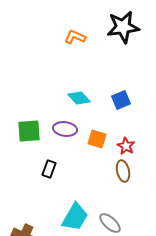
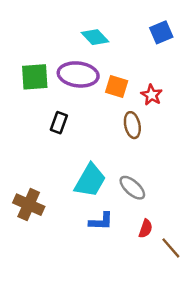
blue square: (121, 100) -> (161, 32), moved
purple ellipse: (65, 129) -> (78, 74), size x1.4
brown ellipse: (123, 171) -> (132, 125), moved

